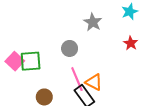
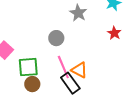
green square: (31, 61) -> (28, 67), moved

